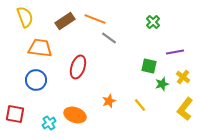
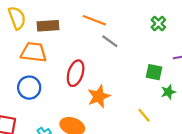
brown rectangle: (65, 21) -> (48, 26), moved, turned 30
orange star: (109, 101) -> (99, 96), moved, size x1.5

